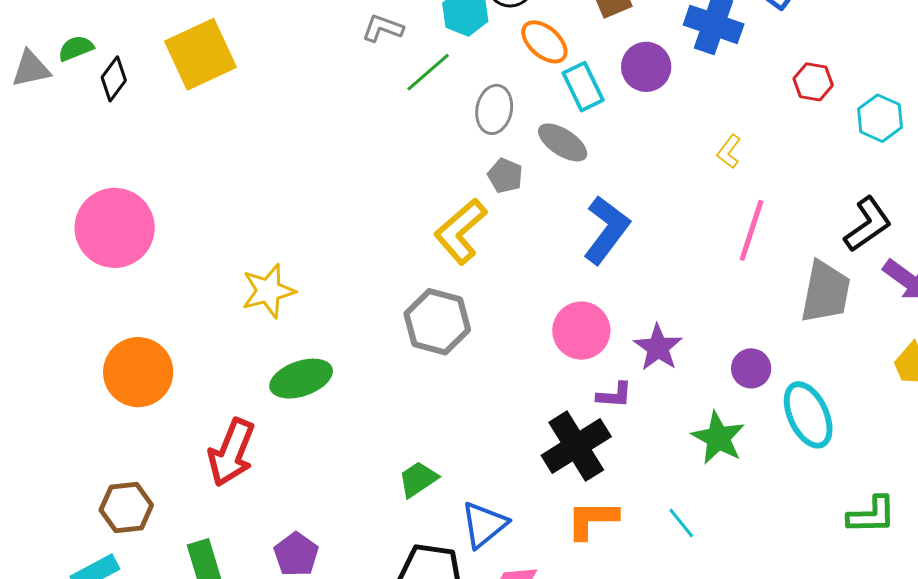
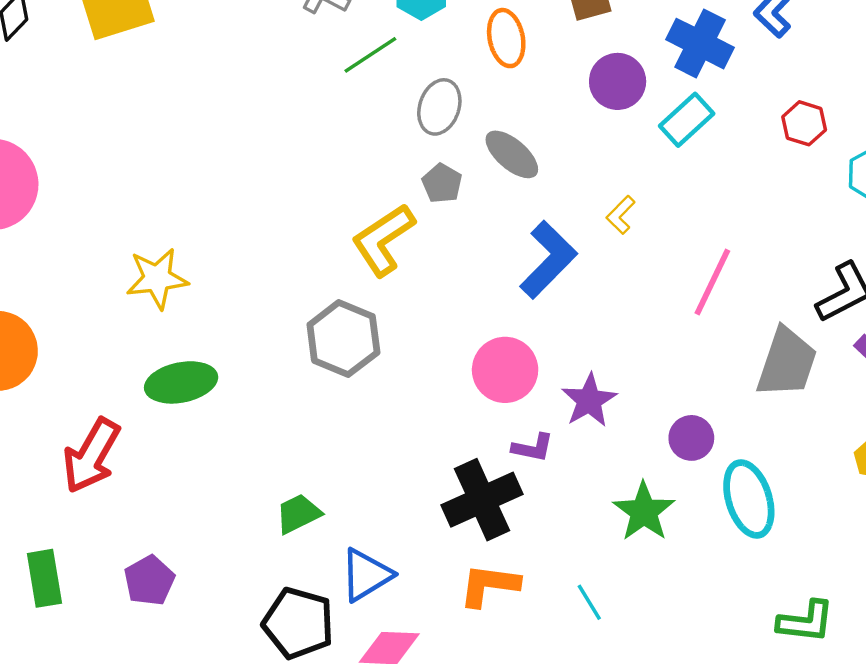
orange ellipse: (544, 42) -> (506, 38), turned 30
cyan rectangle: (583, 87) -> (687, 120), moved, turned 66
yellow L-shape: (729, 152) -> (621, 215), moved

